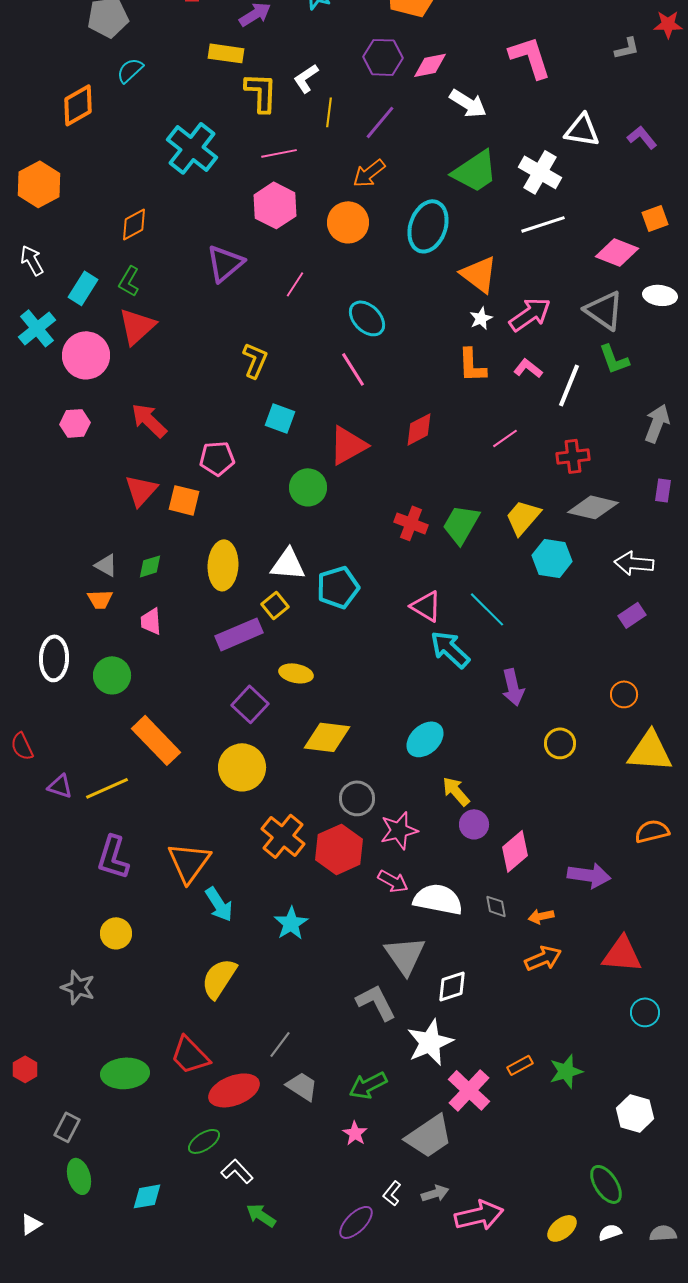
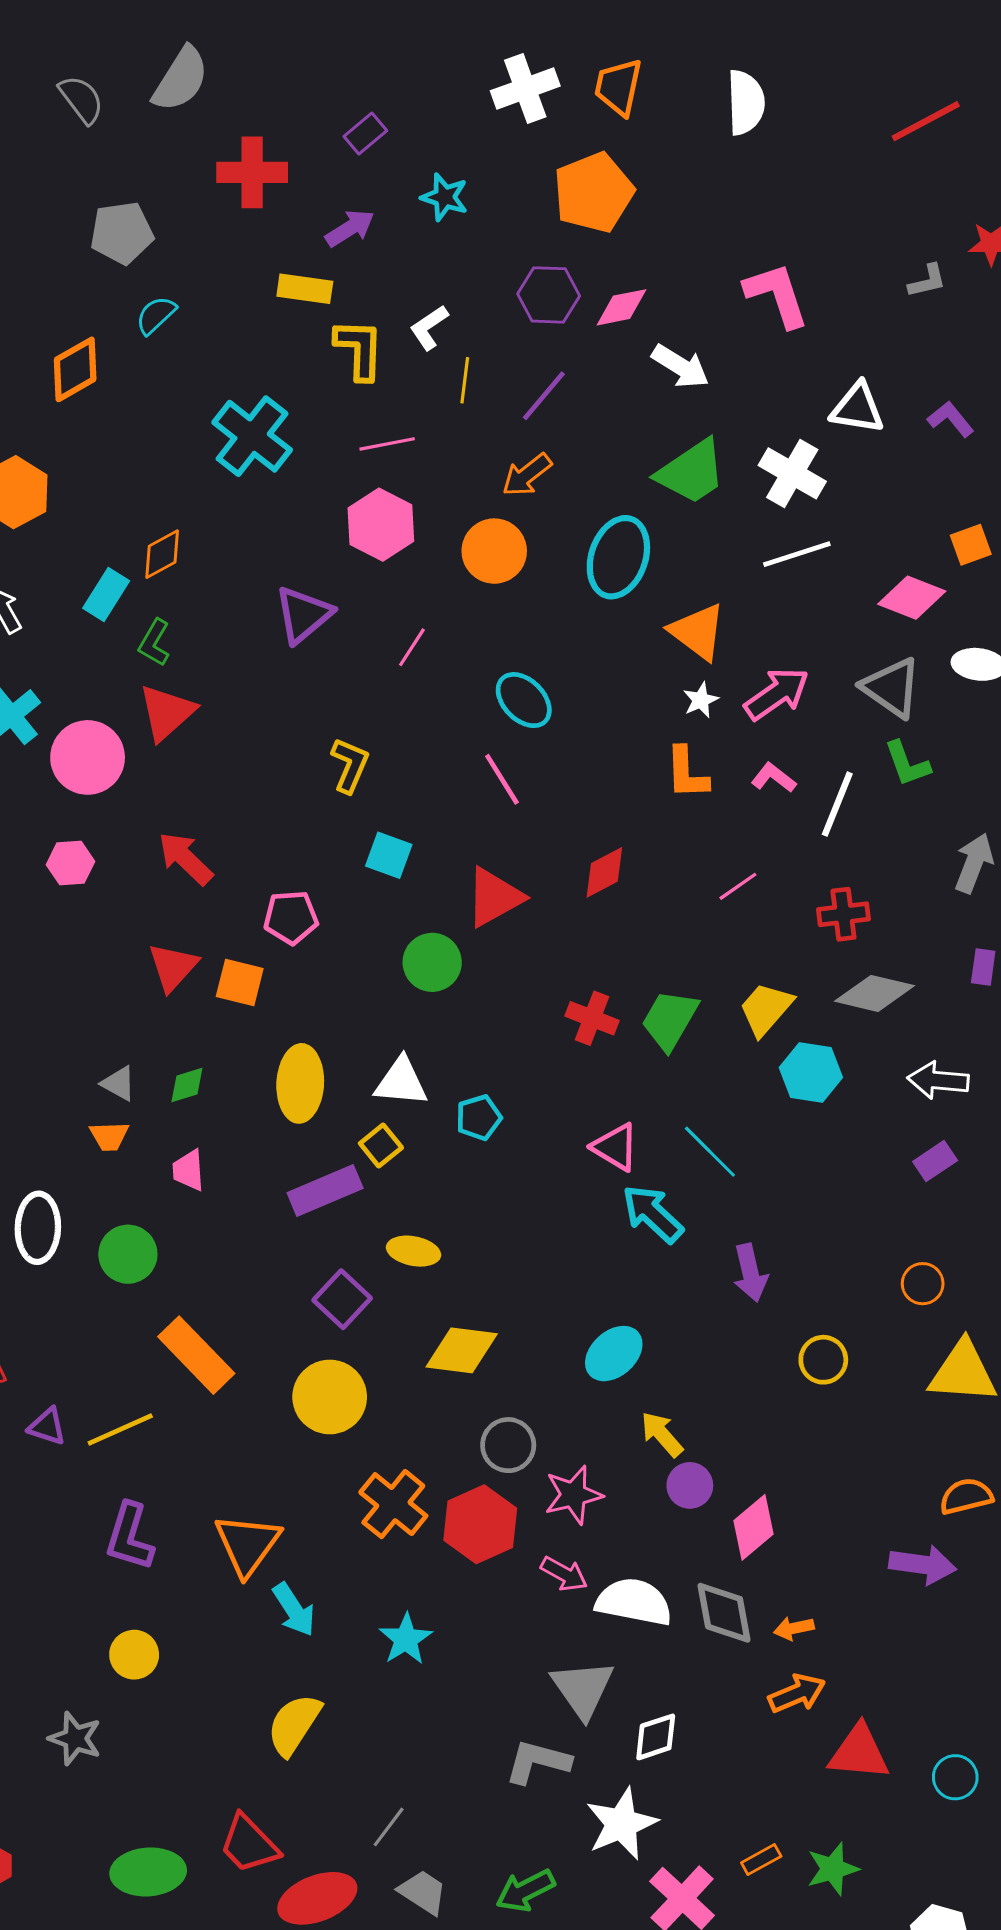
cyan rectangle: (83, 288) -> (106, 594), moved
cyan pentagon: (338, 587) -> (479, 1118), size x0.7
purple arrow: (589, 875) -> (923, 1565), moved
gray diamond: (496, 906) -> (724, 1613), size x1.8
red triangle: (622, 954) -> (859, 1752), moved
gray L-shape: (376, 1002) -> (538, 1762), turned -48

